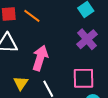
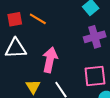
purple cross: (87, 39) -> (95, 37), turned 30

